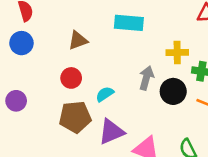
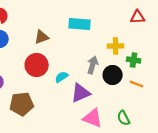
red circle: (71, 78) -> (37, 65), size x1.5
brown pentagon: (75, 117) -> (22, 104), moved
purple triangle: (111, 132) -> (81, 93), moved

